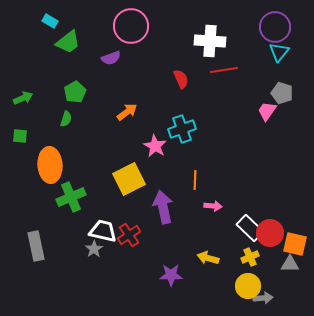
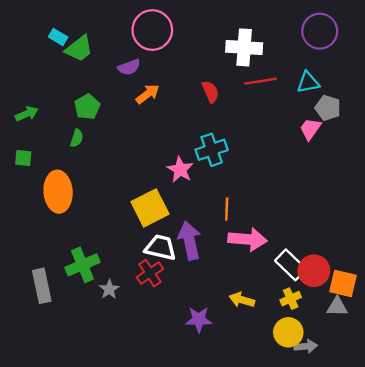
cyan rectangle: (50, 21) -> (58, 37), moved
cyan triangle: (279, 52) -> (308, 82), moved, turned 40
orange arrow: (127, 112) -> (148, 94), moved
green cross: (71, 197) -> (82, 265), moved
pink arrow: (213, 206) -> (248, 239), size x1.8
white trapezoid: (103, 231) -> (160, 247), moved

